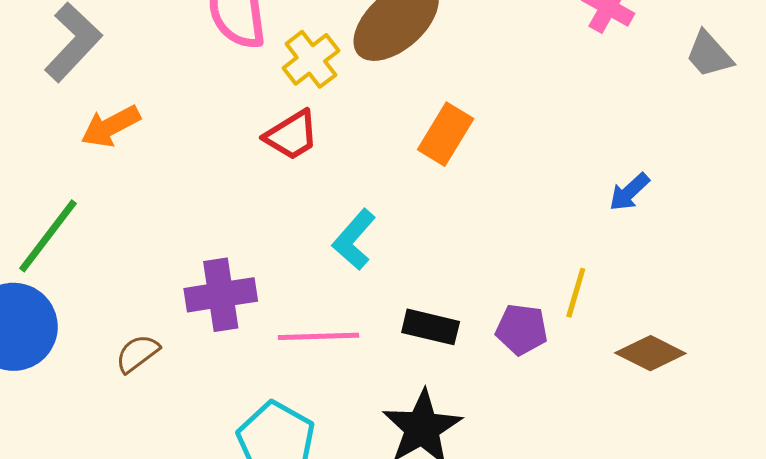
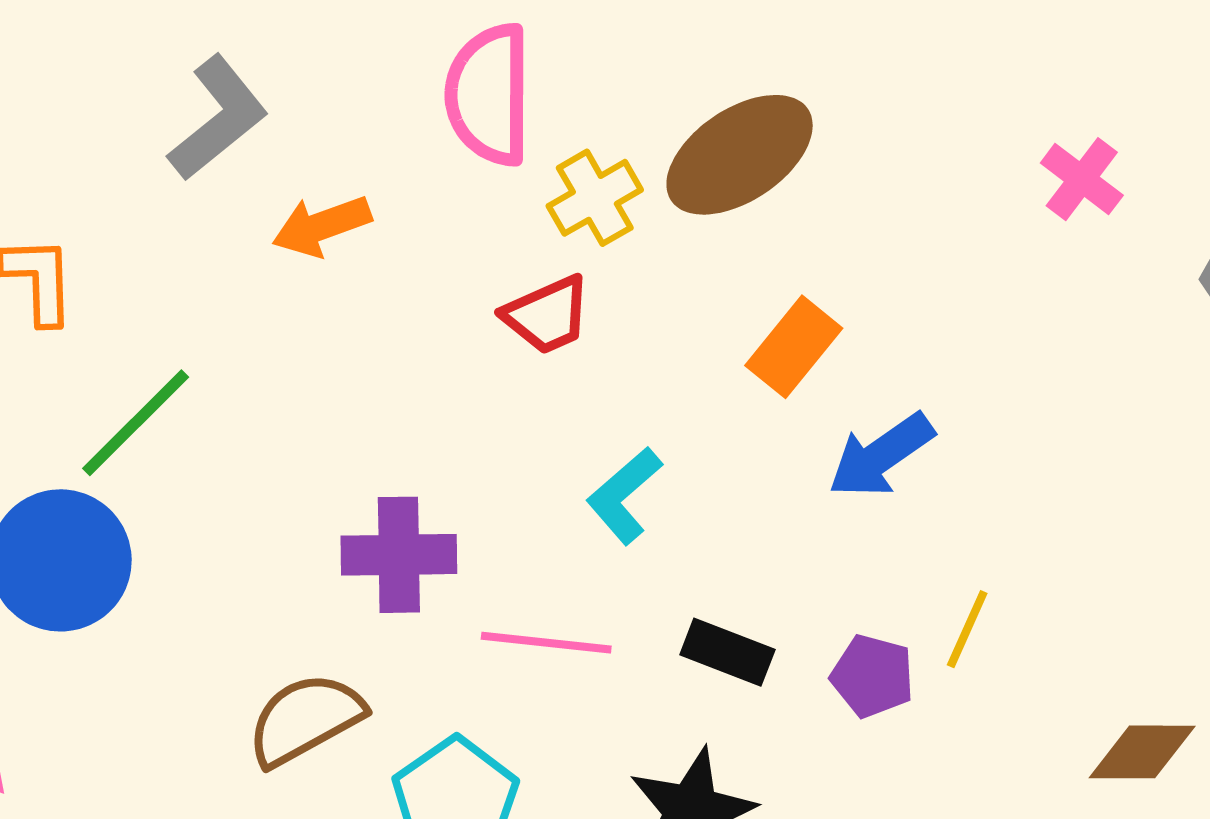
orange arrow: (111, 126) -> (322, 226), moved
blue arrow: (629, 192) -> (881, 455), moved, size x1.5
brown semicircle: (137, 353) -> (305, 719), moved, size x1.6
brown diamond: (650, 353) -> (1142, 752), moved, turned -34

